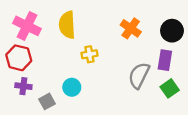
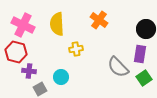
orange cross: (131, 28) -> (99, 20), moved
gray semicircle: (139, 75) -> (118, 67), turned -70
purple cross: (23, 86) -> (29, 71), moved

